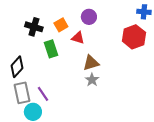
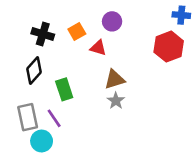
green rectangle: (51, 49) -> (64, 89), moved
black diamond: (17, 67) -> (34, 71), moved

